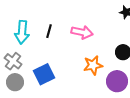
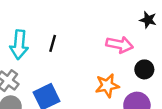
pink arrow: (82, 32) -> (120, 45), moved

